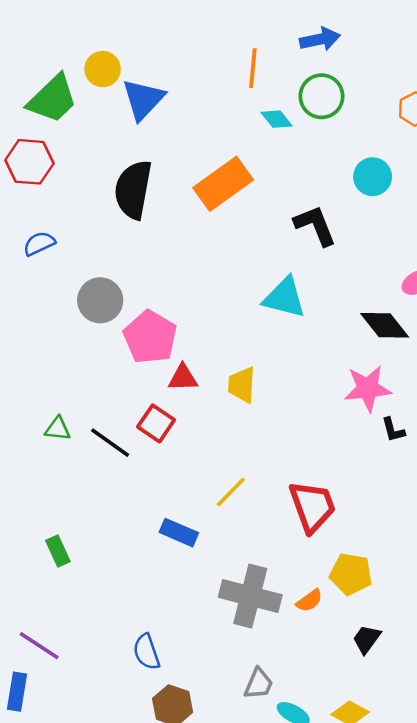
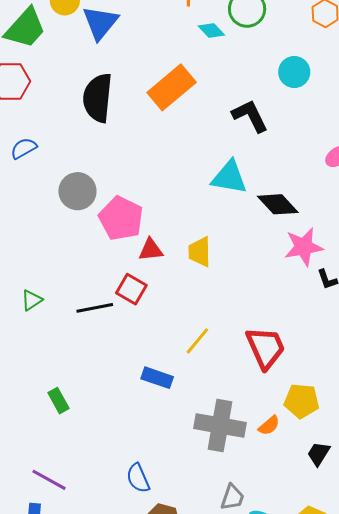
black diamond: (385, 325) -> (278, 204), moved
green triangle: (58, 429) -> (32, 300), moved, turned -35
black line: (110, 443) -> (95, 308), turned -42

